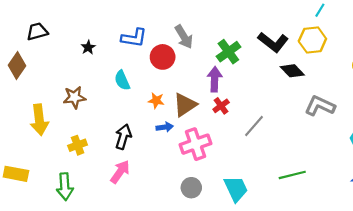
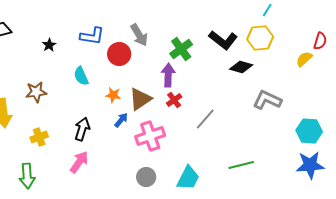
black diamond: (292, 71) -> (241, 67), turned -30
blue arrow: (165, 127) -> (121, 120), turned -42
cyan trapezoid: (236, 189) -> (188, 178), turned 52

